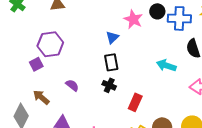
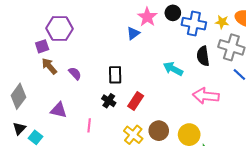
blue triangle: (112, 37) -> (133, 33), moved
black rectangle: (111, 62) -> (115, 75), moved
black cross: (109, 85) -> (109, 101), moved
brown arrow: (41, 97) -> (49, 66), moved

